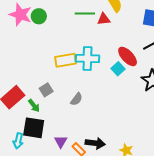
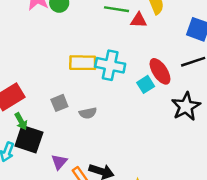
gray square: (46, 90) -> (59, 103), moved
gray semicircle: (76, 99) -> (88, 113), turned 32
green arrow: (34, 106) -> (21, 121), moved

